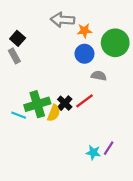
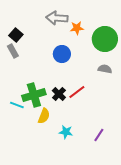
blue circle: (84, 54) -> (62, 54), moved
gray semicircle: (99, 76) -> (105, 69), moved
yellow semicircle: (54, 113) -> (44, 116), moved
cyan star: (93, 152) -> (66, 132), moved

